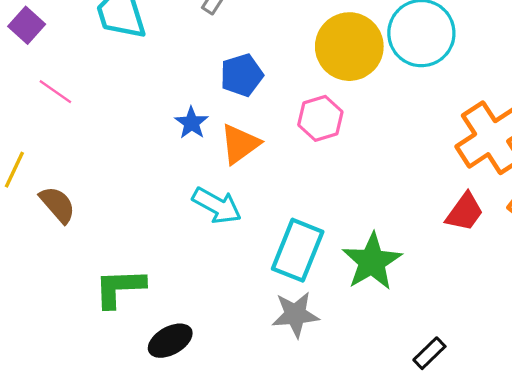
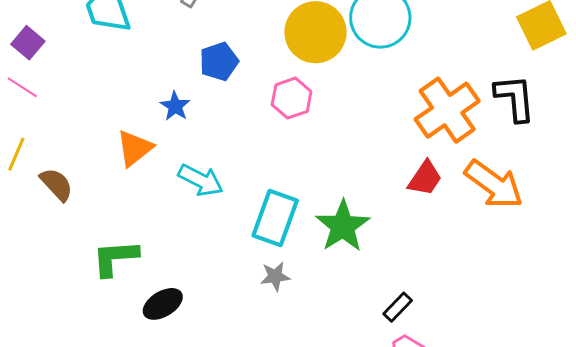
purple square: (27, 25) -> (28, 43), moved
pink line: (55, 92) -> (22, 87), moved
orange triangle: (240, 144) -> (135, 148), moved
gray star: (295, 315) -> (275, 276), size x0.7

